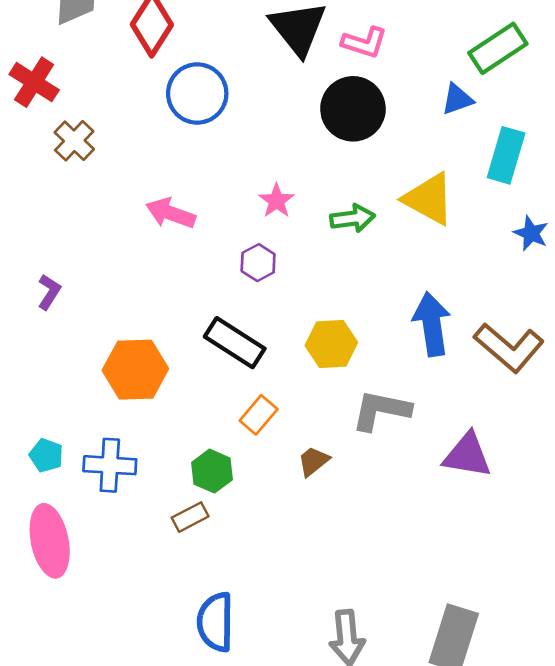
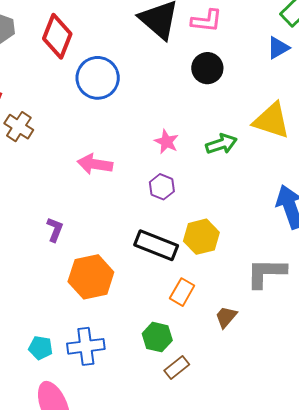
black circle: (353, 109) -> (207, 68), size x0.7
purple L-shape: (49, 292) -> (55, 230), moved
yellow hexagon: (331, 344) -> (201, 237), moved
brown rectangle: (190, 517) -> (177, 368), moved

